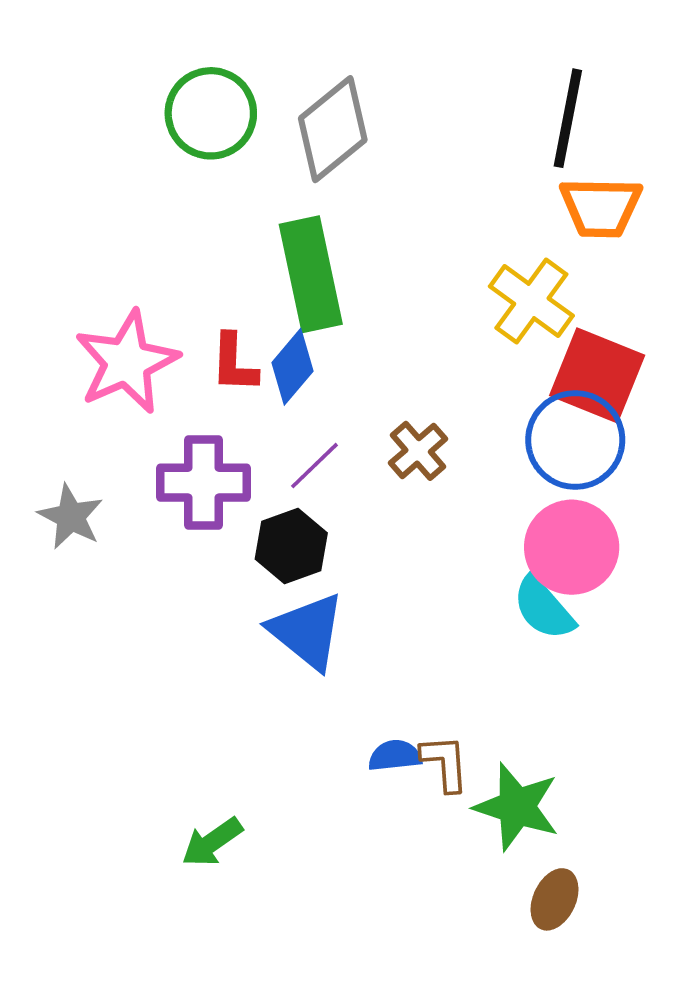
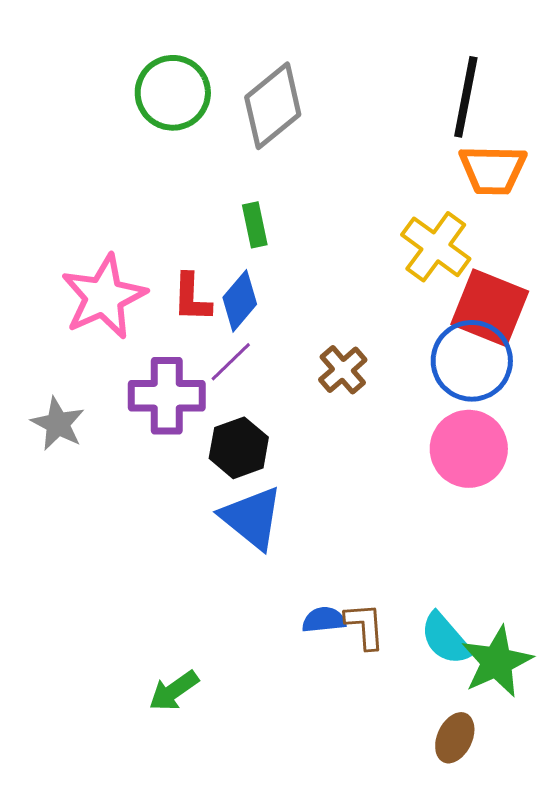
green rectangle: (311, 274) -> (255, 225), size x0.5
purple line: (314, 466) -> (231, 362), moved
cyan semicircle: (544, 608) -> (446, 639), moved
green star: (517, 807) -> (497, 662), moved, turned 30

